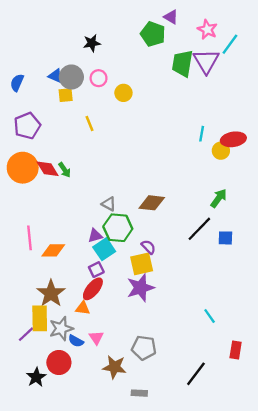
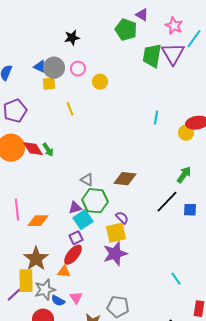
cyan line: (202, 134) -> (156, 118), moved

